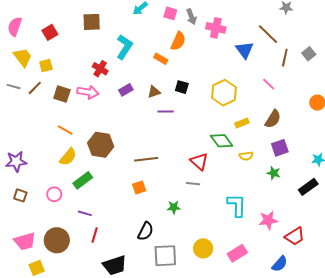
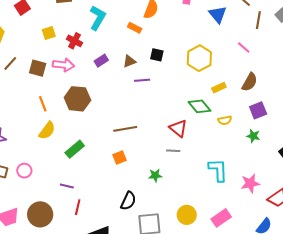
yellow square: (46, 66) -> (49, 33), moved
orange line: (65, 130) -> (43, 104), turned 42
brown hexagon: (101, 145) -> (77, 99), moved
green rectangle: (83, 180) -> (75, 149), moved
pink circle: (54, 194) -> (24, 171), moved

